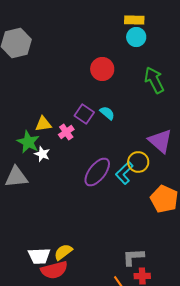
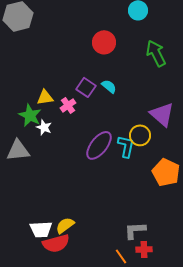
cyan L-shape: (124, 173) -> (126, 146), turned 145

